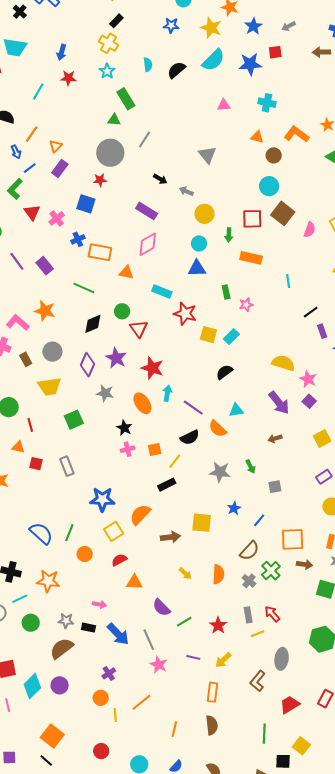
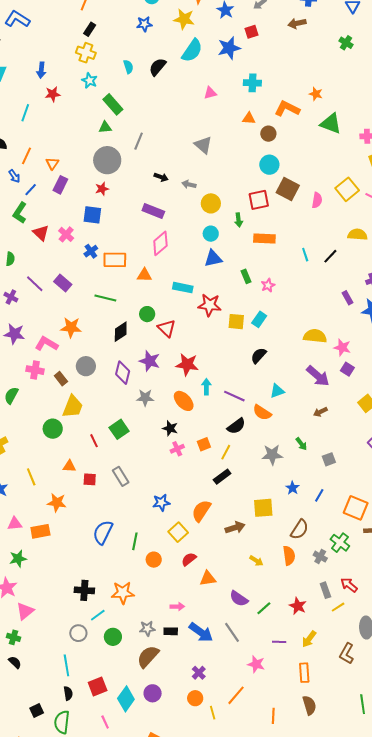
black line: (311, 312) -> (330, 256), moved
yellow trapezoid: (50, 386) -> (73, 407), moved, turned -50
red line: (30, 425) -> (94, 441), moved
blue star: (102, 499) -> (161, 503), size x0.7
blue semicircle: (41, 533) -> (103, 532), moved, turned -95
orange square: (293, 539) -> (356, 508), turned 35
brown semicircle: (249, 551) -> (299, 529), moved
pink star: (159, 665) -> (256, 664), moved

